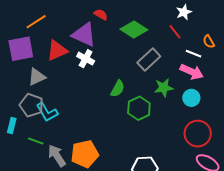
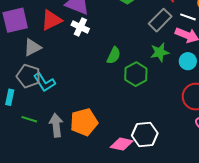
gray rectangle: (149, 60) -> (160, 20), moved
green line: (36, 141) -> (29, 119), moved
gray arrow: (57, 156) -> (56, 125), turned 30

